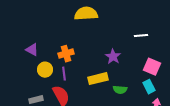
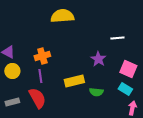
purple star: (113, 57) -> (98, 59), moved
yellow circle: (45, 70) -> (12, 71), moved
cyan rectangle: (149, 87) -> (125, 89), turned -32

